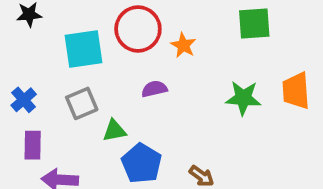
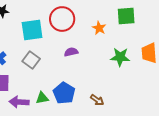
orange star: (183, 45) -> (99, 28), moved
gray square: (82, 103) -> (31, 60), turned -30
green triangle: (114, 131) -> (42, 98), moved

